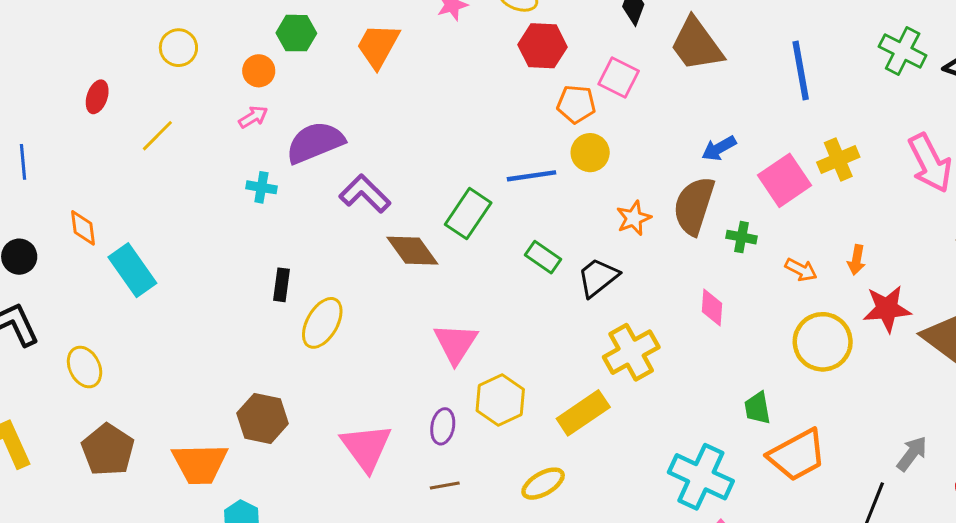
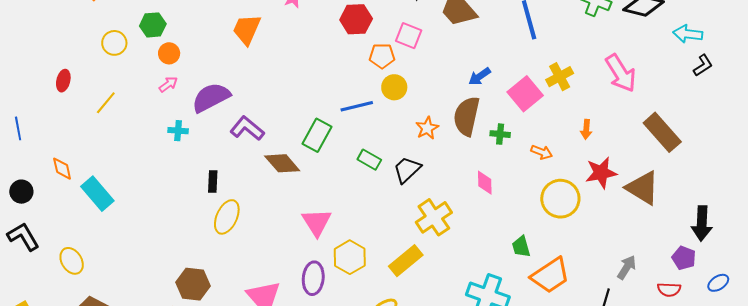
green hexagon: (296, 33) -> (153, 25), moved
orange arrow: (857, 260) -> (586, 129), moved
black rectangle: (281, 285) -> (213, 182), moved
purple ellipse: (443, 426) -> (313, 278), size x1.4

